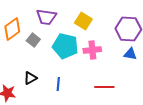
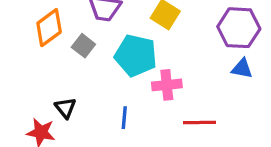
pink cross: (92, 50) -> (167, 85), moved
black triangle: (30, 78) -> (65, 108), moved, turned -40

